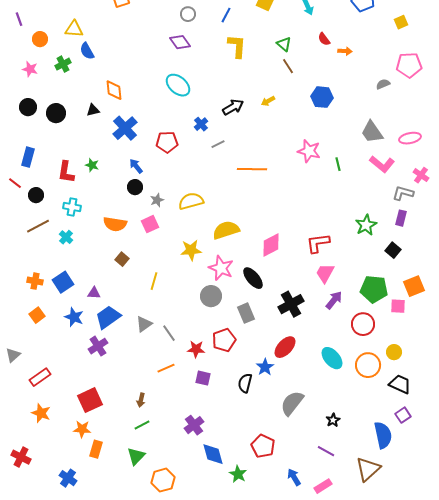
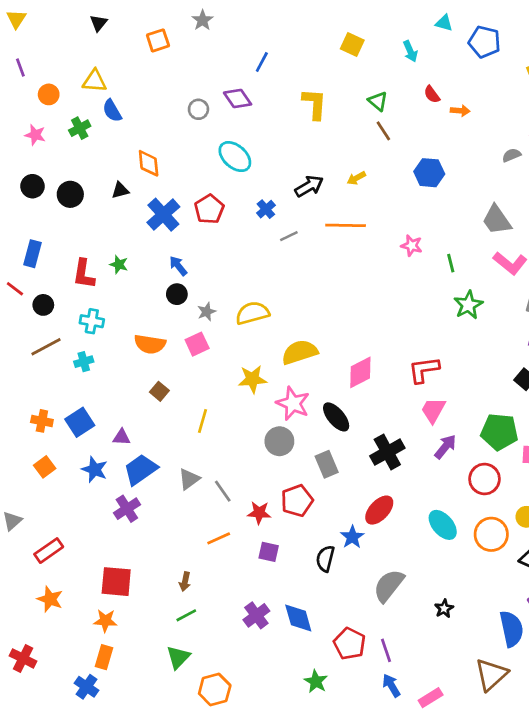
gray circle: (188, 14) -> (198, 109), moved
blue line: (226, 15) -> (262, 62), moved
red pentagon: (167, 142) -> (209, 209), moved, turned -30
pink star: (309, 151) -> (412, 246), size x0.7
orange line: (252, 169) -> (346, 225), moved
green star: (366, 225) -> (468, 305), moved
cyan cross: (66, 237) -> (84, 362), turned 32
red square: (90, 400) -> (116, 582), turned 30
orange rectangle: (96, 449) -> (104, 657), moved
purple line: (326, 451) -> (386, 650), moved, turned 42
blue diamond: (213, 454) -> (298, 618), moved

